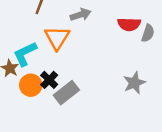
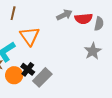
gray arrow: (81, 15) -> (64, 15), moved
gray star: (134, 83) -> (93, 51), moved

